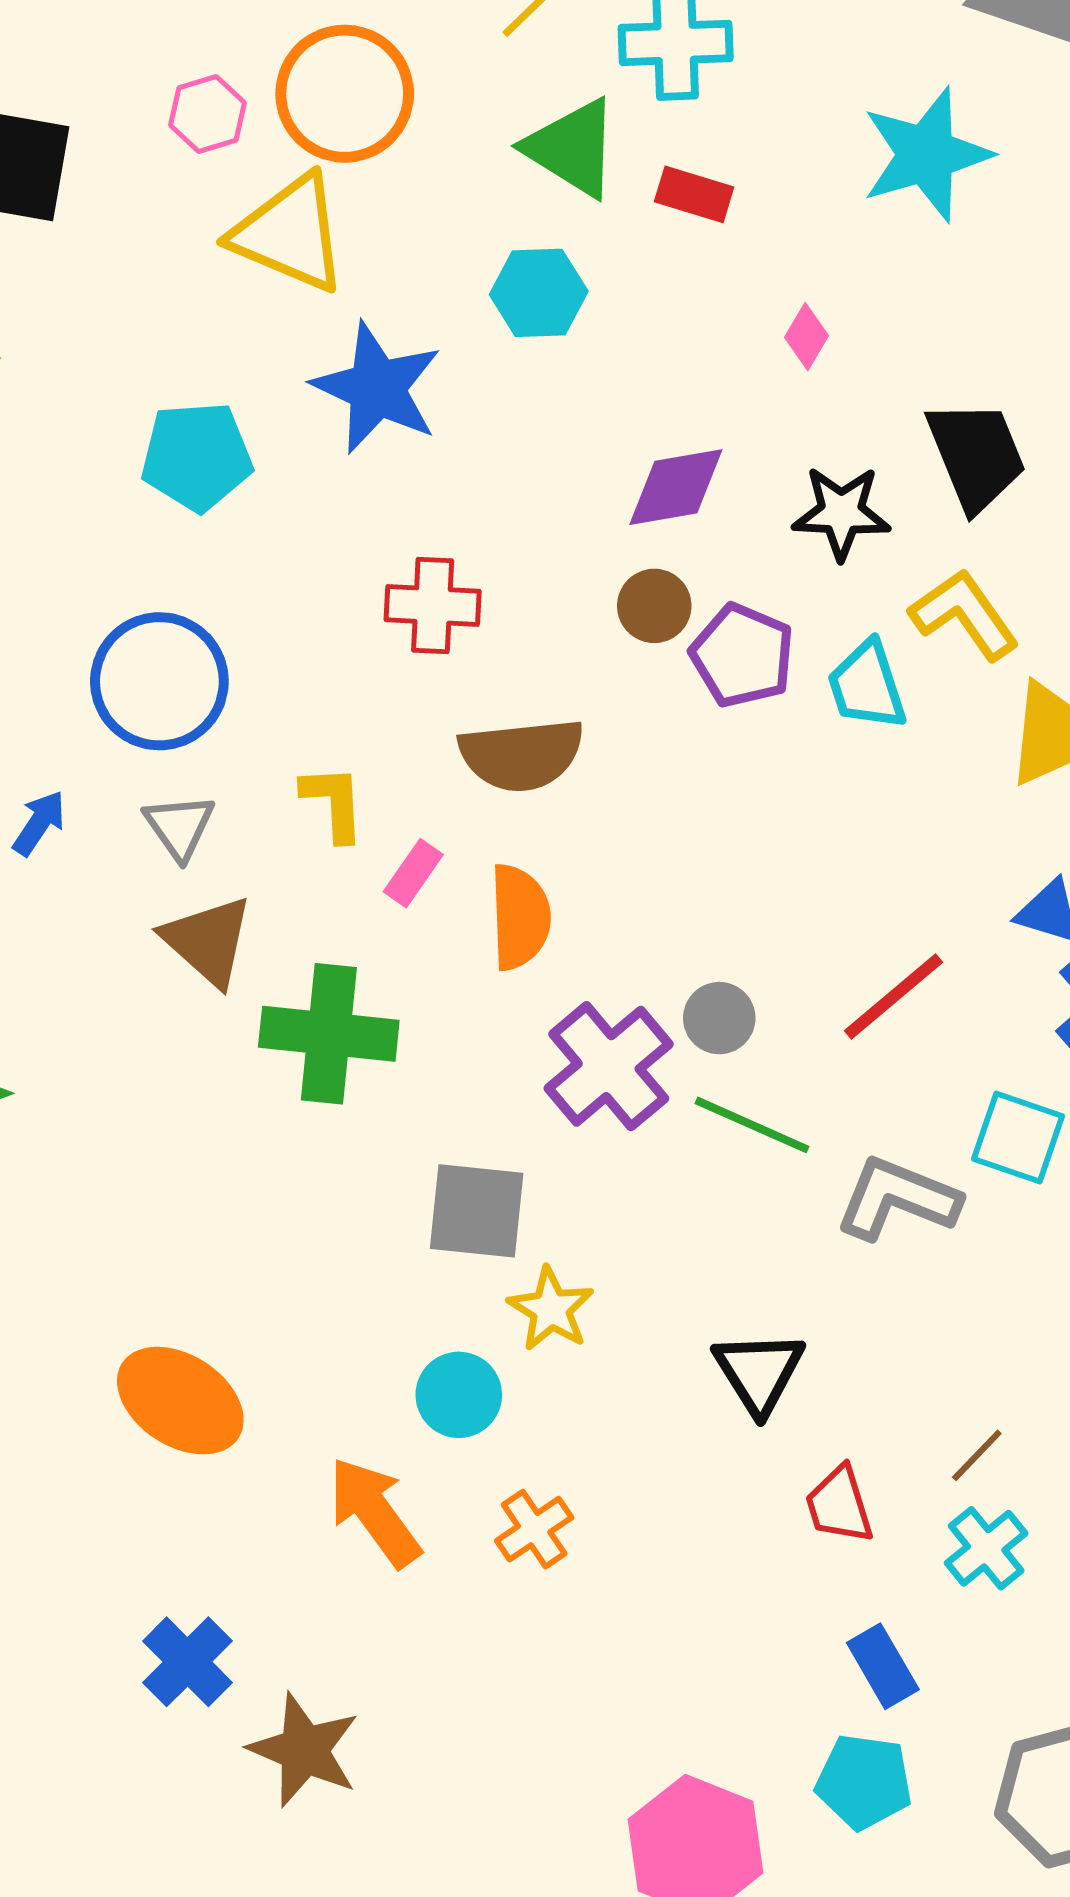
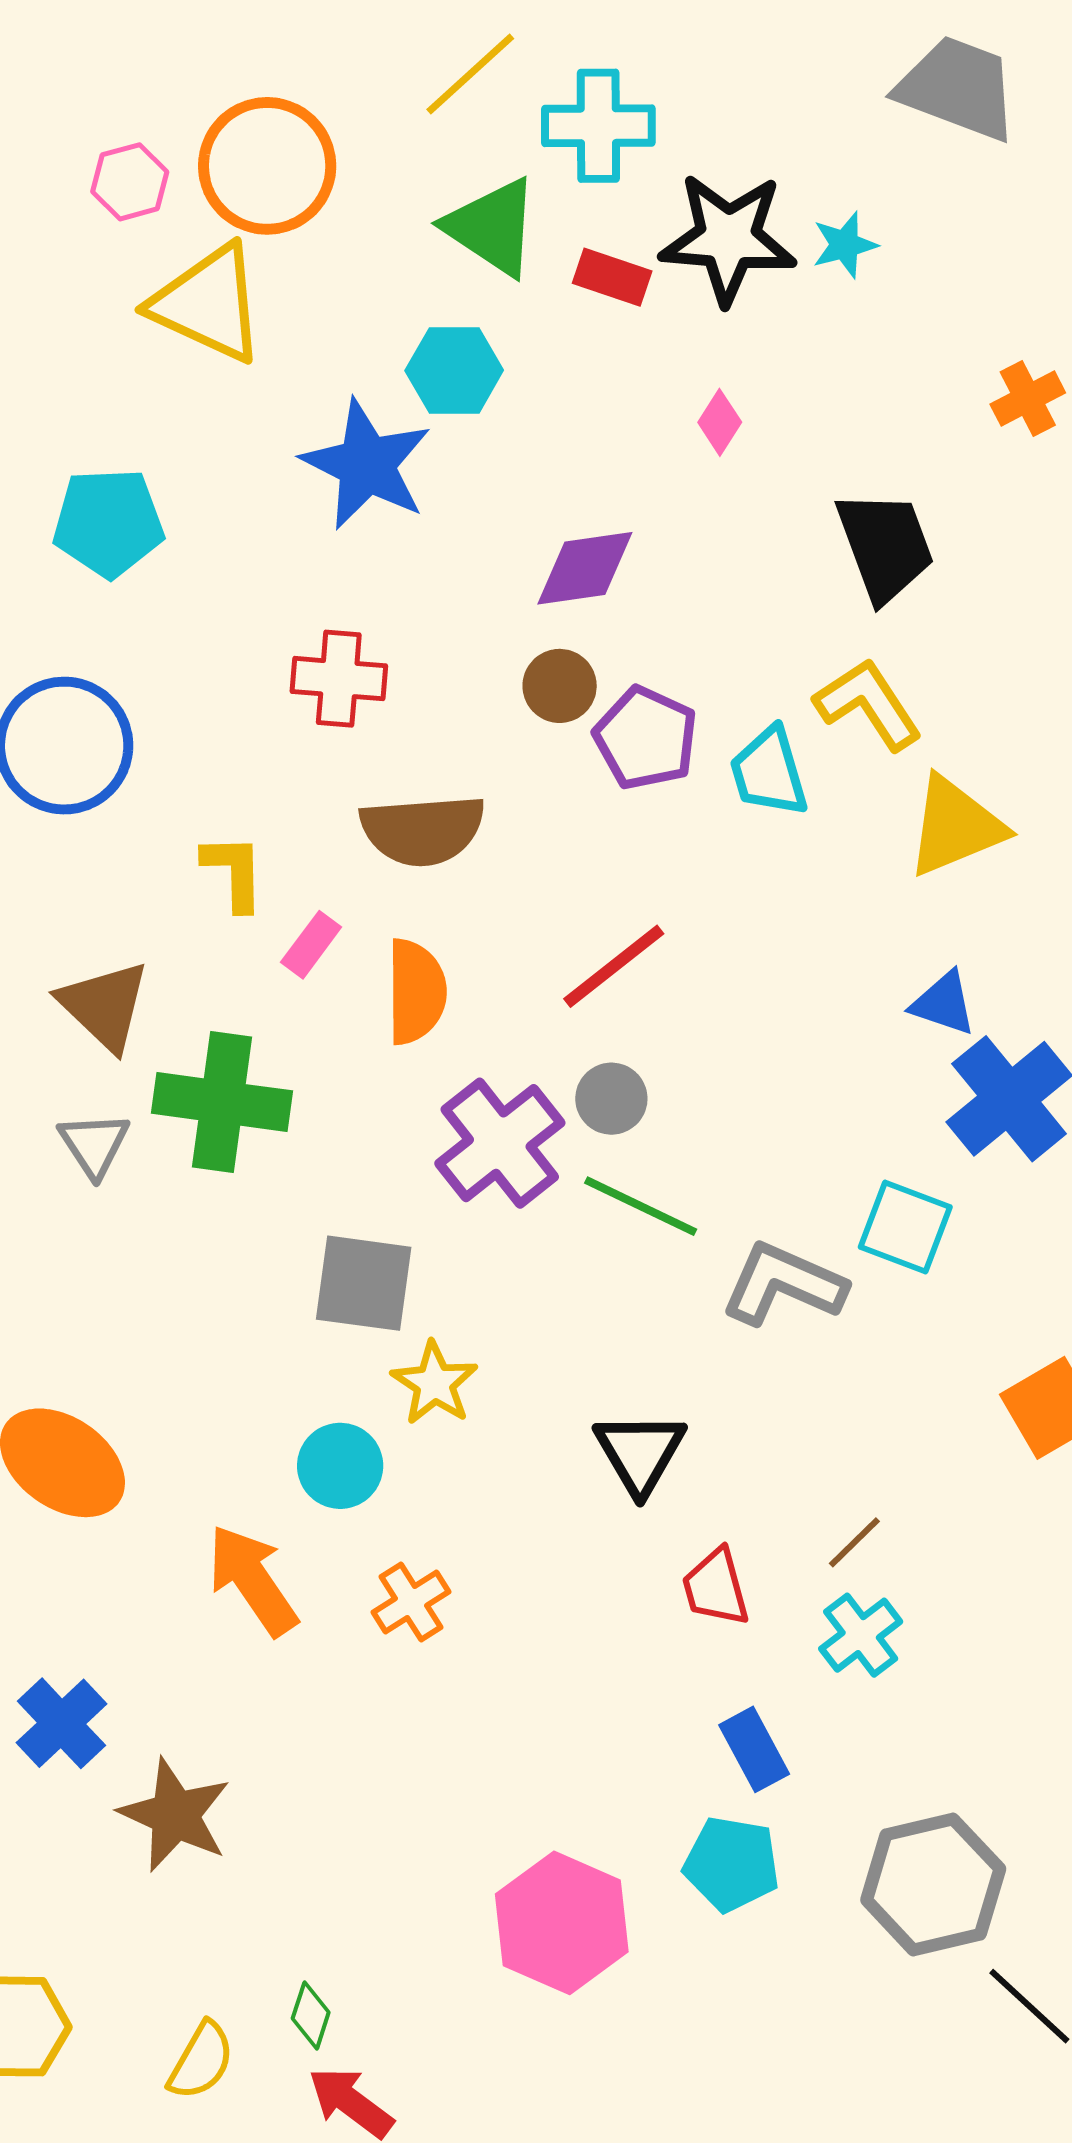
cyan star: (926, 155) -> (845, 245), size x0.5
blue star: (377, 388) -> (367, 465), moved
black star: (841, 513) -> (728, 238), moved, size x1.4
gray triangle: (179, 827) -> (94, 1144), moved
red line: (894, 996) -> (614, 966), moved

